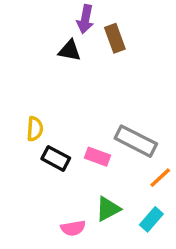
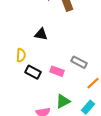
black triangle: (70, 50) -> (41, 34), moved
gray rectangle: (136, 141) -> (79, 62), size x0.7

